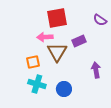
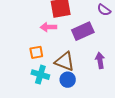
purple rectangle: (79, 41) -> (83, 31), size x1.5
brown triangle: (57, 52) -> (65, 61), moved, turned -40

